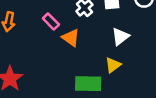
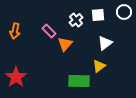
orange triangle: (71, 38) -> (65, 44), turned 35

